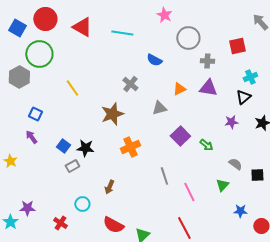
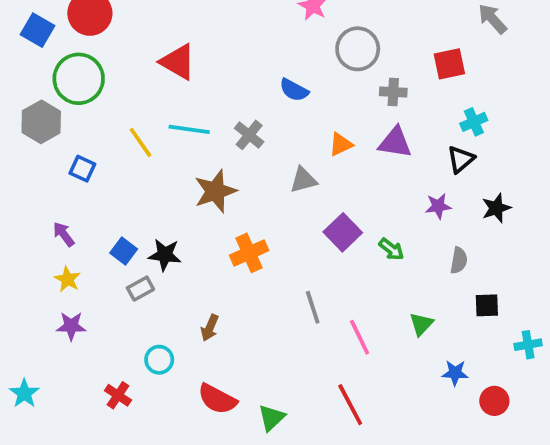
red triangle: (82, 27) -> (178, 62), moved
cyan line: (122, 33) -> (189, 129), moved
blue square: (35, 114) -> (82, 169), moved
yellow star: (10, 161) -> (67, 279), moved
gray semicircle: (235, 164) -> (459, 260), moved, turned 64
purple star: (27, 208) -> (71, 326), moved

